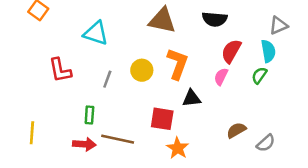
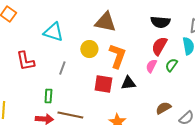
black semicircle: (215, 19) -> (160, 22), moved
yellow circle: (142, 70) -> (89, 49), moved
green semicircle: (259, 75) -> (171, 65), moved
red square: (162, 119) -> (103, 84), moved

